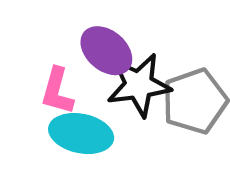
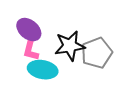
purple ellipse: (106, 51) -> (29, 30), moved

